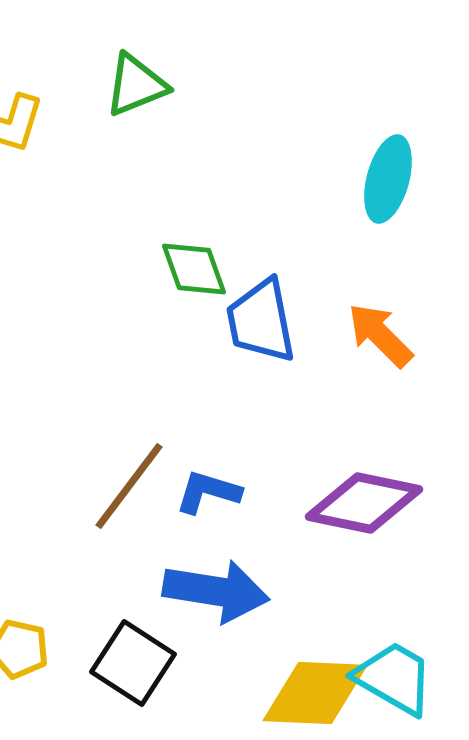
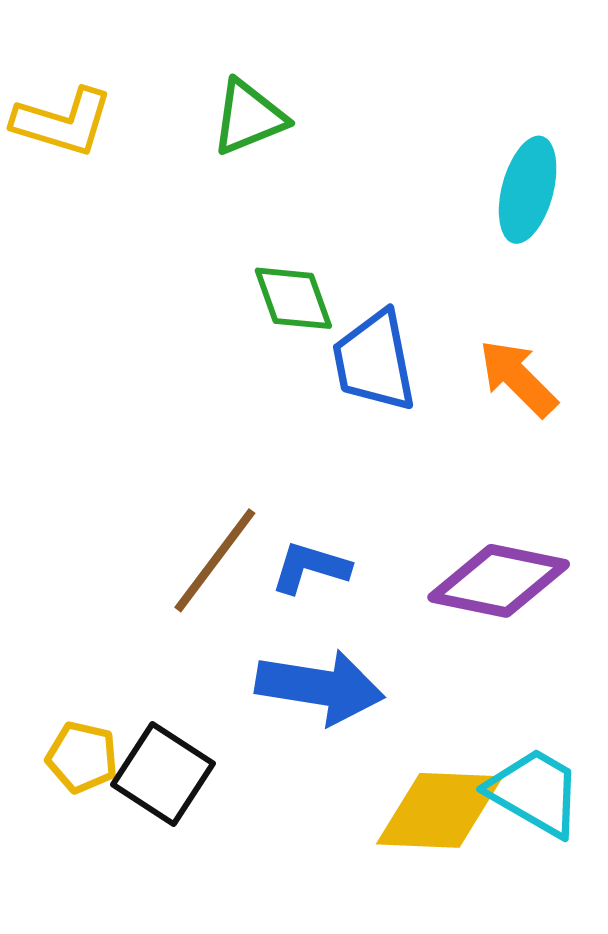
green triangle: (136, 85) -> (249, 117), moved
black square: (133, 663) -> (163, 774), moved

